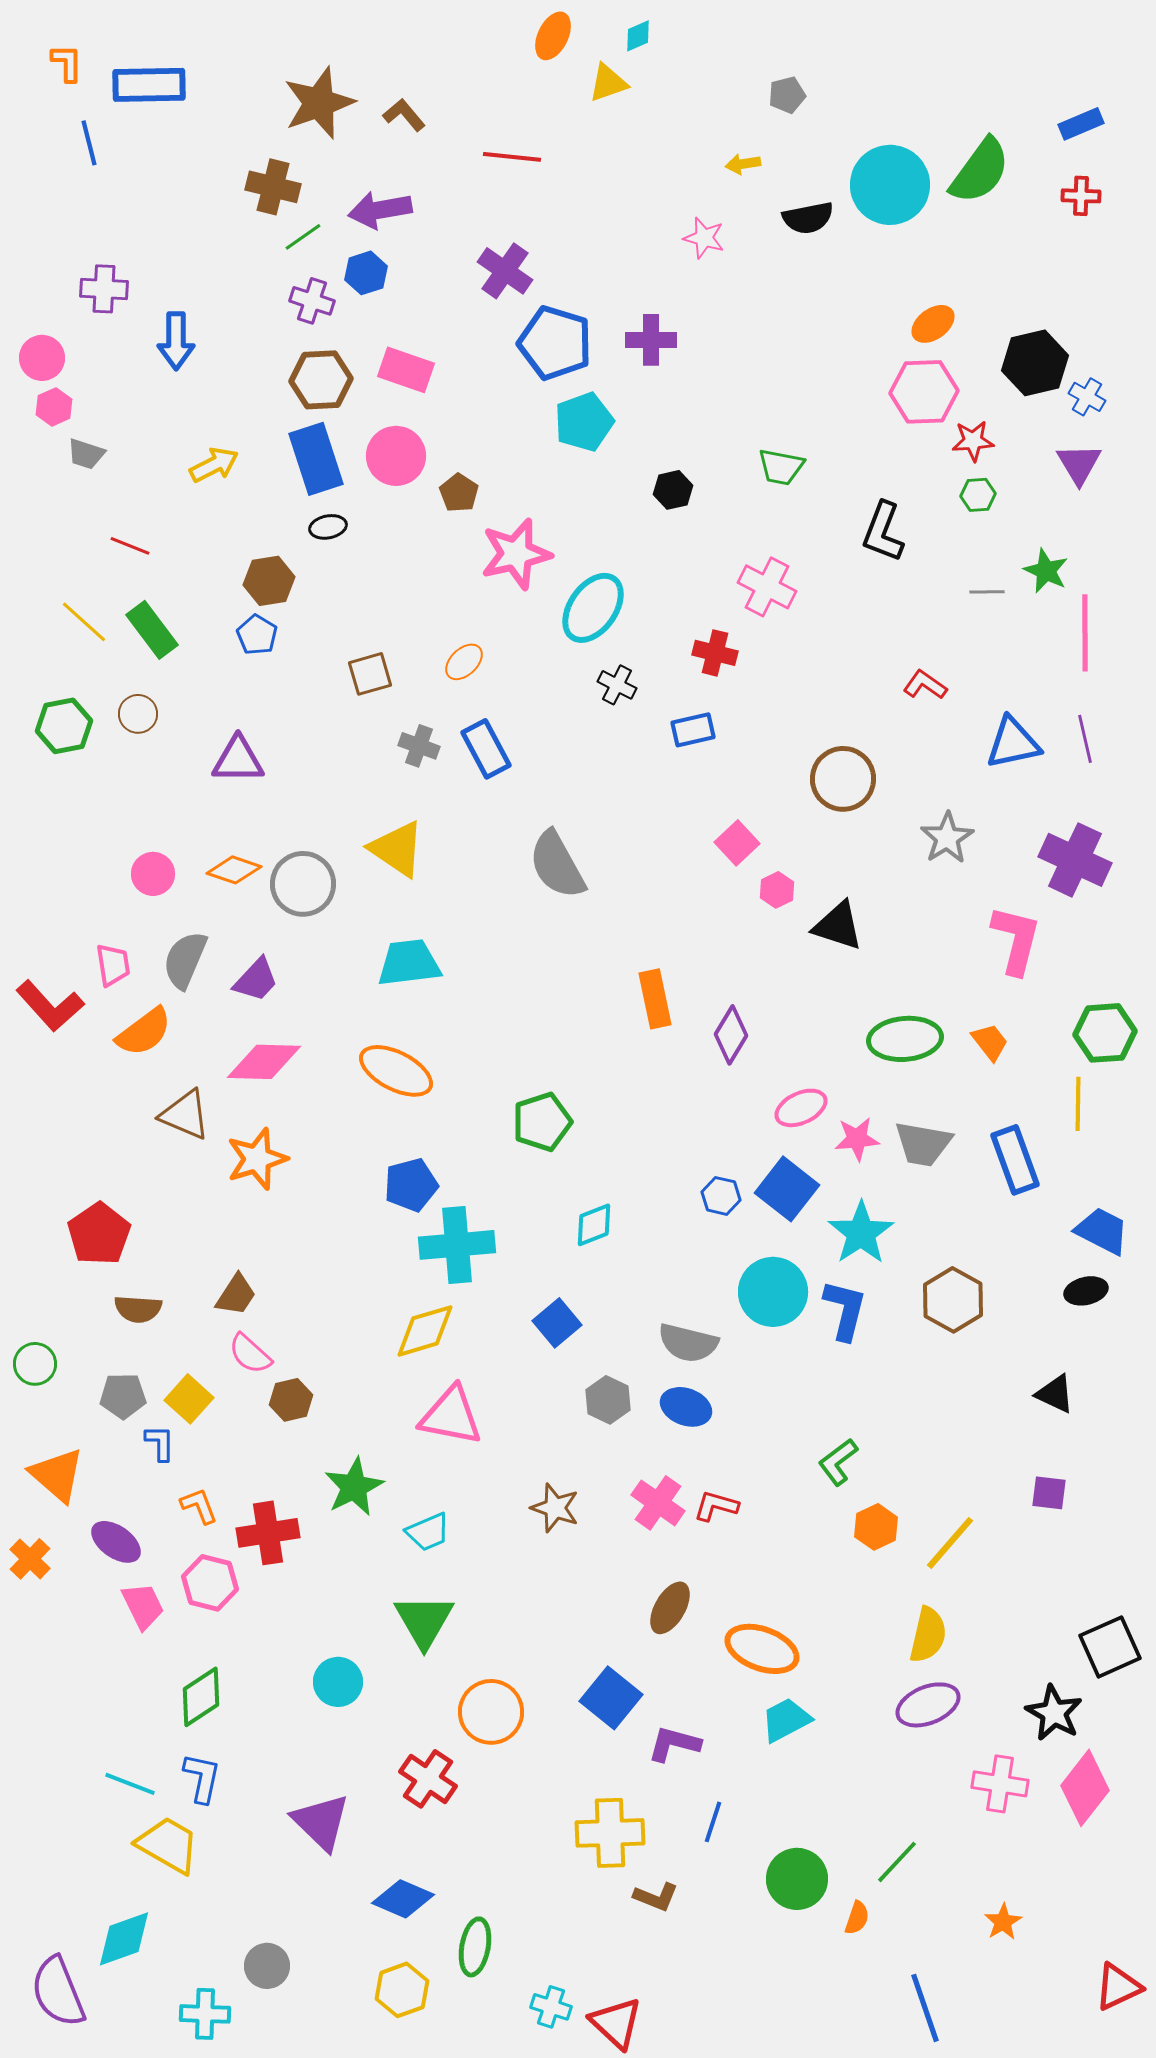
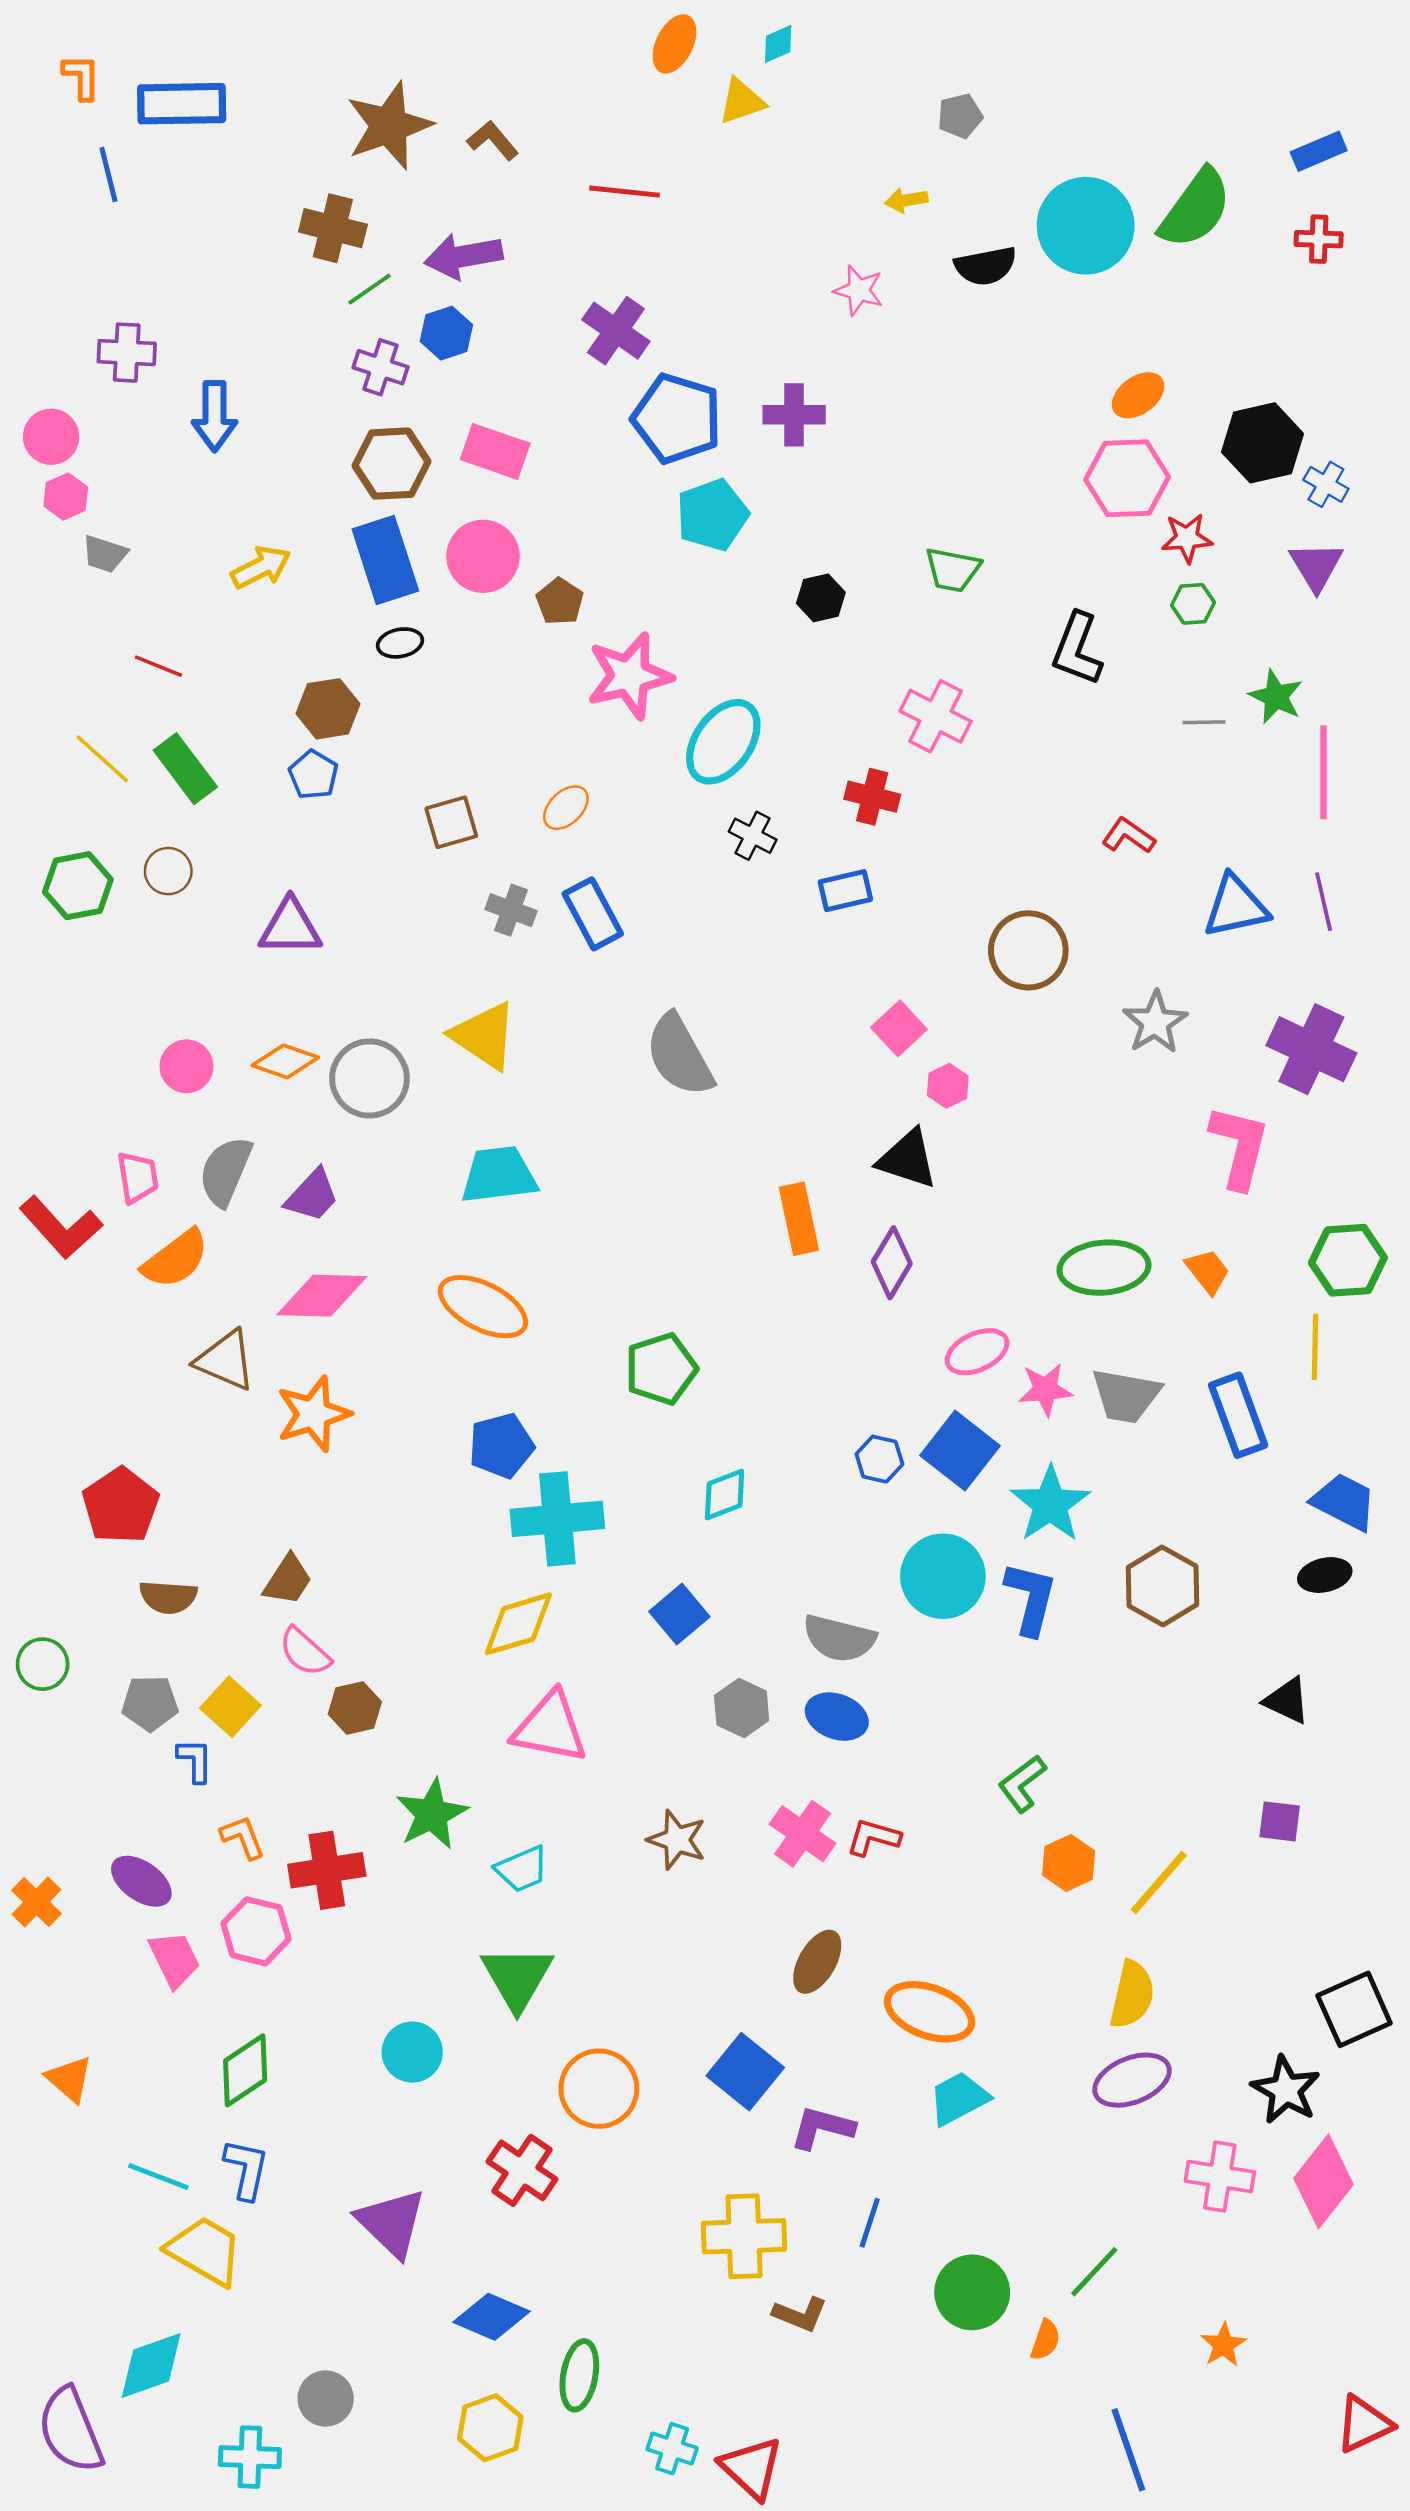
black triangle: (838, 926) -> (908, 1159), moved
orange triangle: (57, 1475) -> (69, 2079), moved, size x0.7

